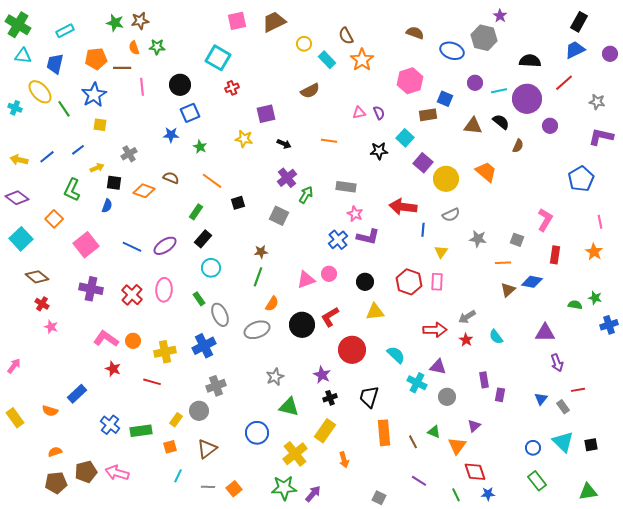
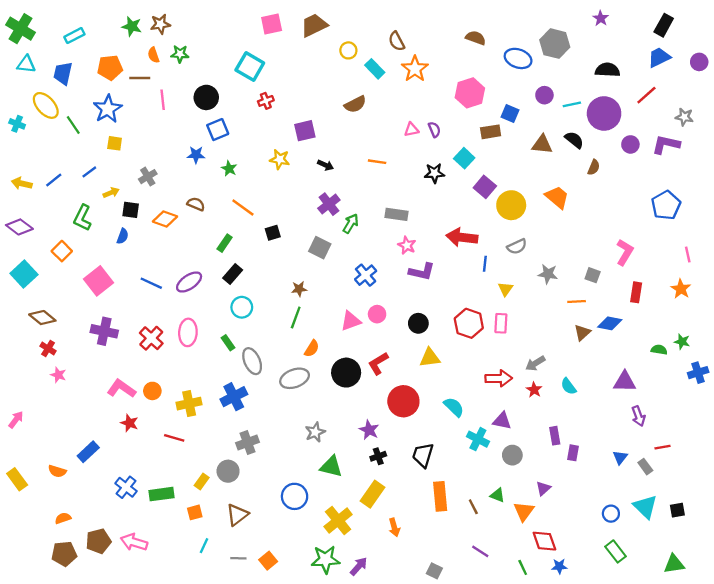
purple star: (500, 16) -> (601, 18), moved
purple L-shape: (601, 137) -> (666, 144), moved
blue cross: (338, 240) -> (366, 275), moved

